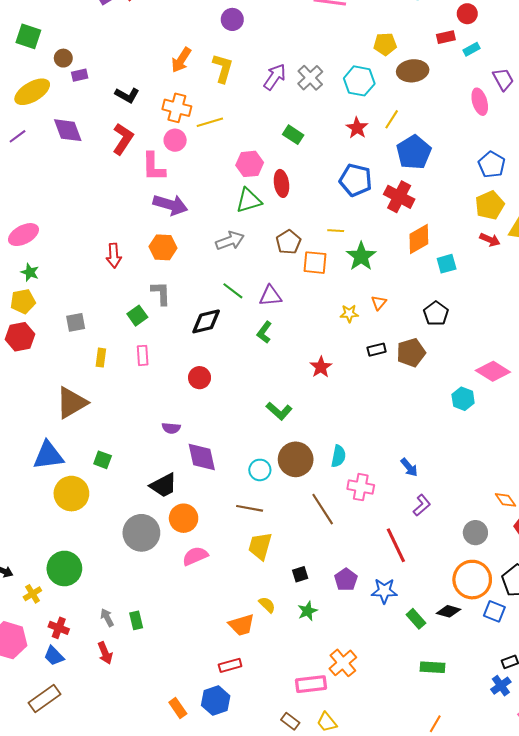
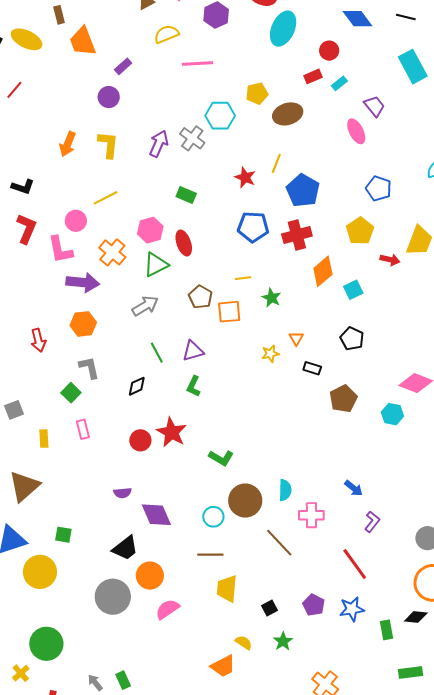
cyan hexagon: (359, 81) -> (220, 116), moved
orange cross: (177, 108) -> (112, 252), moved, turned 36
red cross: (399, 197) -> (297, 235), turned -32
yellow pentagon: (490, 205) -> (360, 231), moved
green star: (361, 256) -> (272, 298), size x0.7
green line: (233, 291) -> (157, 353), turned 35
black diamond: (206, 321) -> (137, 386), size x0.7
black rectangle: (377, 350) -> (312, 368), moved, turned 42
brown pentagon: (411, 353) -> (343, 399), moved
red star: (321, 367) -> (172, 432), moved, size x1.4
green rectangle: (416, 619) -> (386, 630), turned 42

